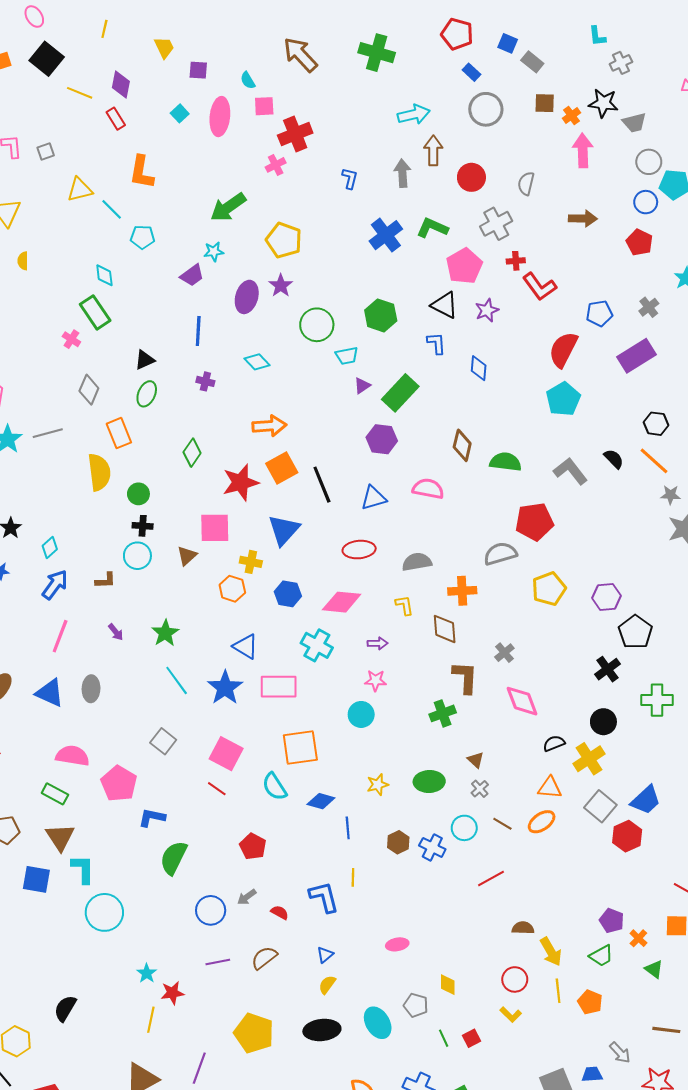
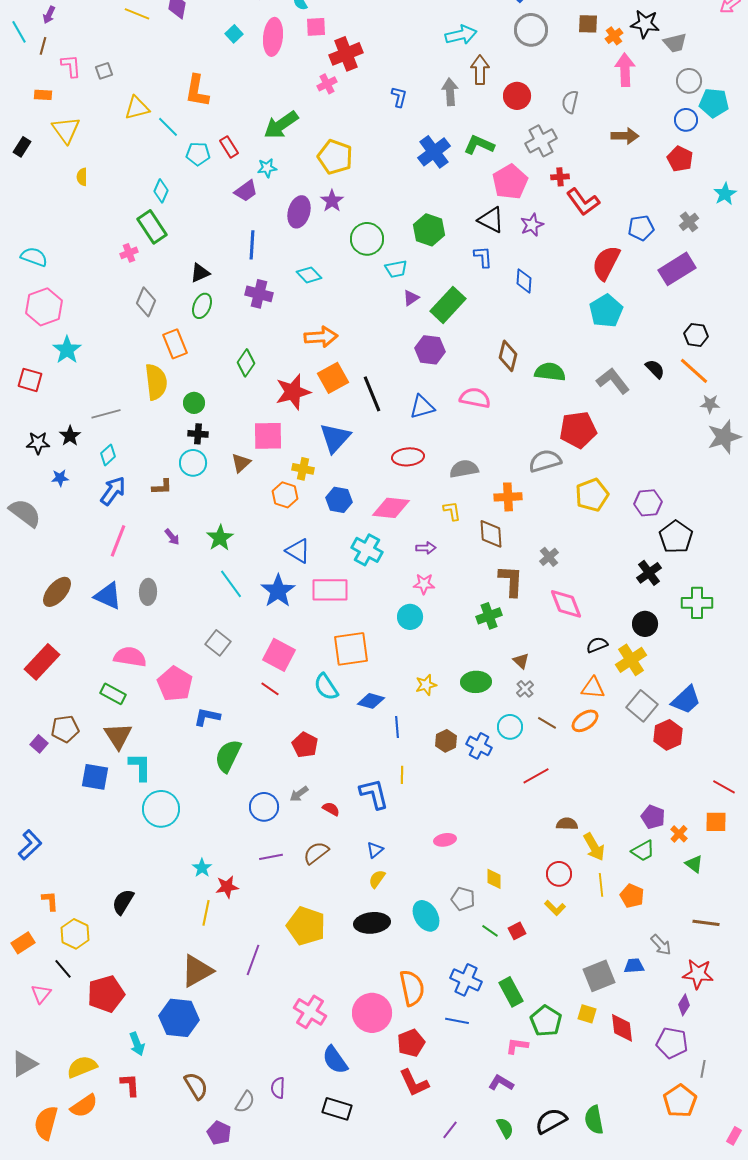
red rectangle: (116, 119) -> (229, 147), moved
cyan diamond: (104, 275) -> (161, 191), turned 30
pink cross: (71, 339) -> (129, 253), turned 36
purple cross: (205, 381) -> (259, 294), size x1.5
gray line: (48, 433) -> (106, 414), moved
green line: (444, 1038) -> (490, 931), turned -30

